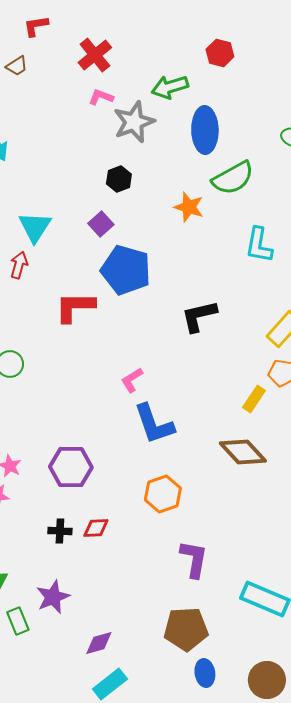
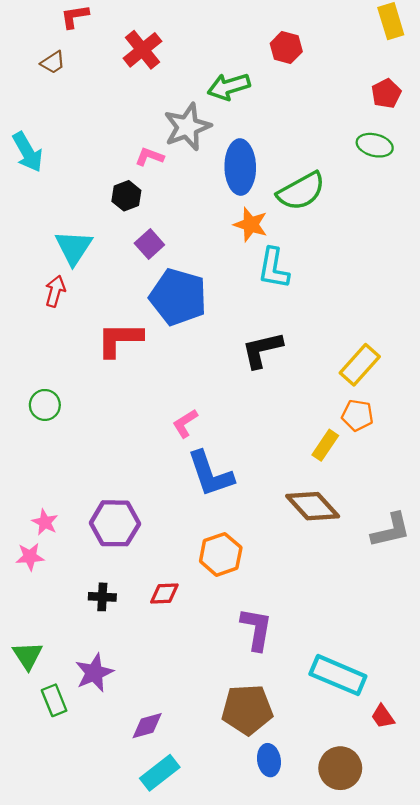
pink L-shape: (101, 97) -> (149, 157), moved
blue ellipse: (205, 130) -> (240, 167), moved
black hexagon: (119, 179) -> (126, 196), moved
cyan L-shape: (259, 245) -> (274, 268), moved
red diamond: (96, 528) -> (164, 593), moved

